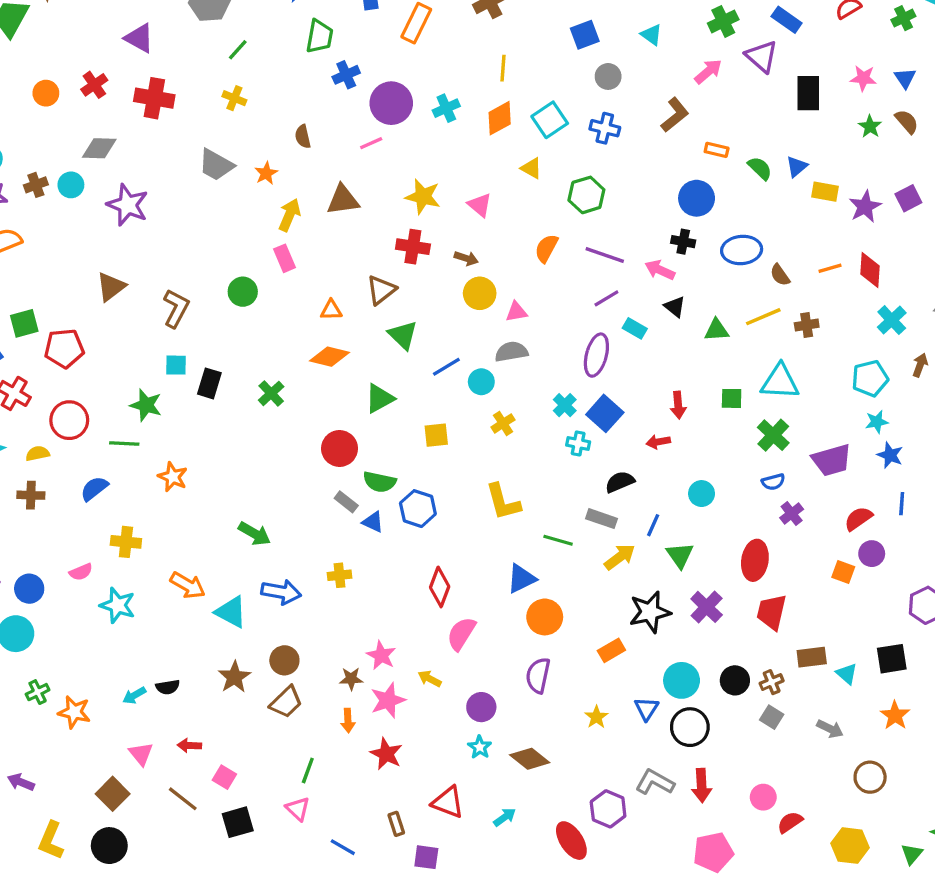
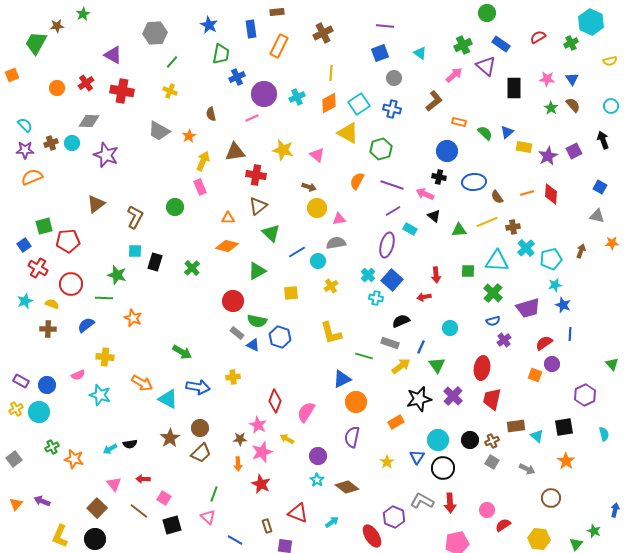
yellow triangle: (531, 168) -> (348, 133), size x1.6
red cross: (413, 247) -> (256, 175), moved
cyan cross: (892, 320) -> (526, 248), moved
yellow semicircle: (38, 453) -> (52, 304), turned 32
red diamond: (440, 587) -> (275, 401), moved

